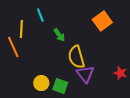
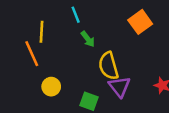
cyan line: (40, 15) -> (76, 15), moved
yellow circle: (41, 83) -> (51, 87), moved

